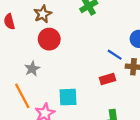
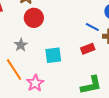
cyan square: (68, 97) -> (53, 55), moved

